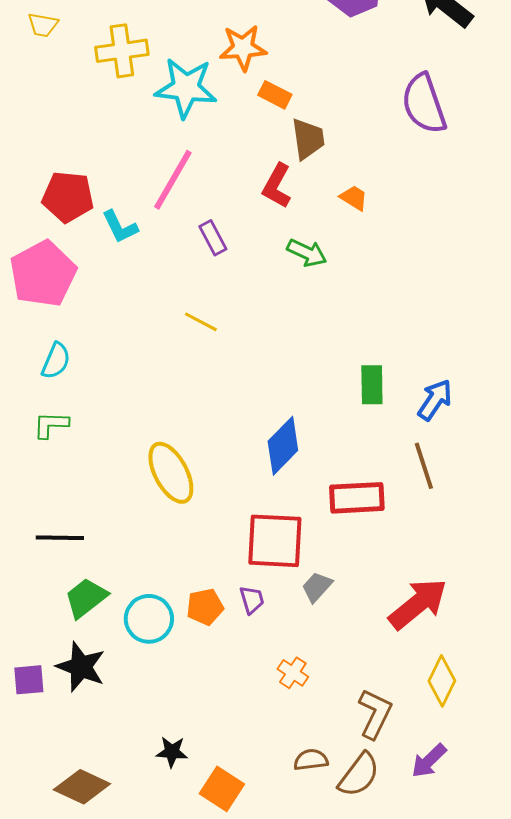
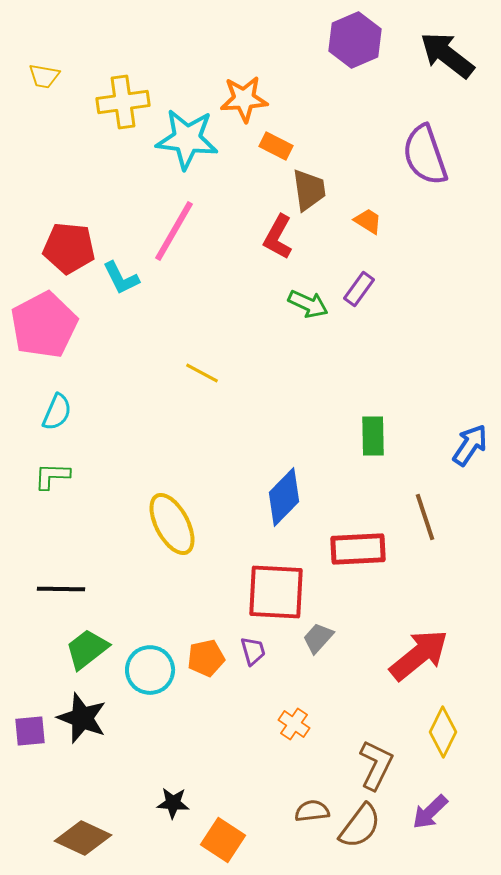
orange trapezoid: (354, 198) -> (368, 221), moved
purple rectangle: (213, 238) -> (359, 289), moved, turned 64
blue arrow: (435, 400) -> (470, 445), moved

